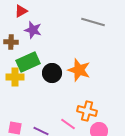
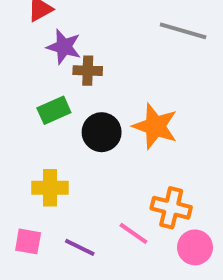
brown cross: (11, 42) -> (88, 71), moved
green rectangle: (28, 62) -> (54, 110), size x0.7
yellow cross: (15, 77) -> (50, 188), moved

